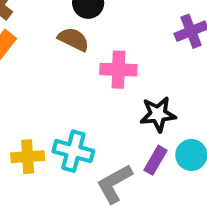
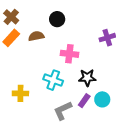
brown semicircle: (73, 39) -> (36, 36), moved, turned -42
cyan cross: (73, 151) -> (53, 80), moved

